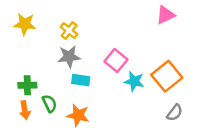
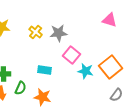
pink triangle: (165, 15) -> (110, 20), turned 42
gray star: (69, 57) -> (59, 33), moved
green semicircle: (50, 104) -> (21, 88), turned 48

